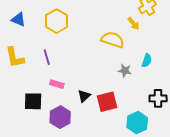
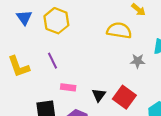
blue triangle: (18, 19) -> (24, 18), moved, turned 42
red square: (107, 102) -> (124, 97), turned -30

